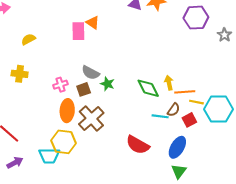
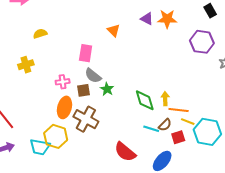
orange triangle: (93, 23) -> (114, 30), moved
pink rectangle: (78, 31) -> (86, 53), moved
yellow cross: (20, 74) -> (26, 65), turned -35
brown cross: (91, 119) -> (86, 119), turned -30

